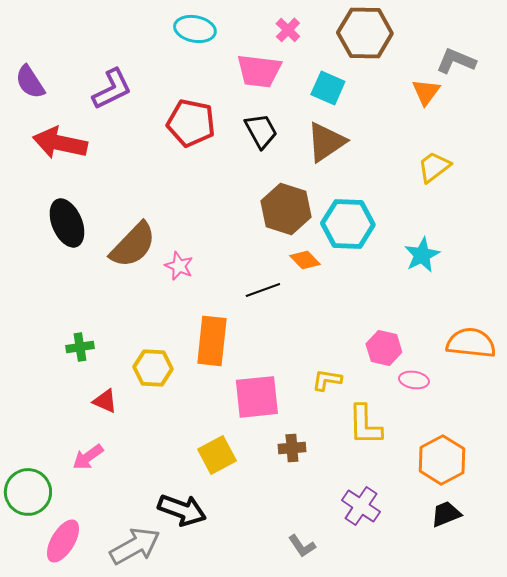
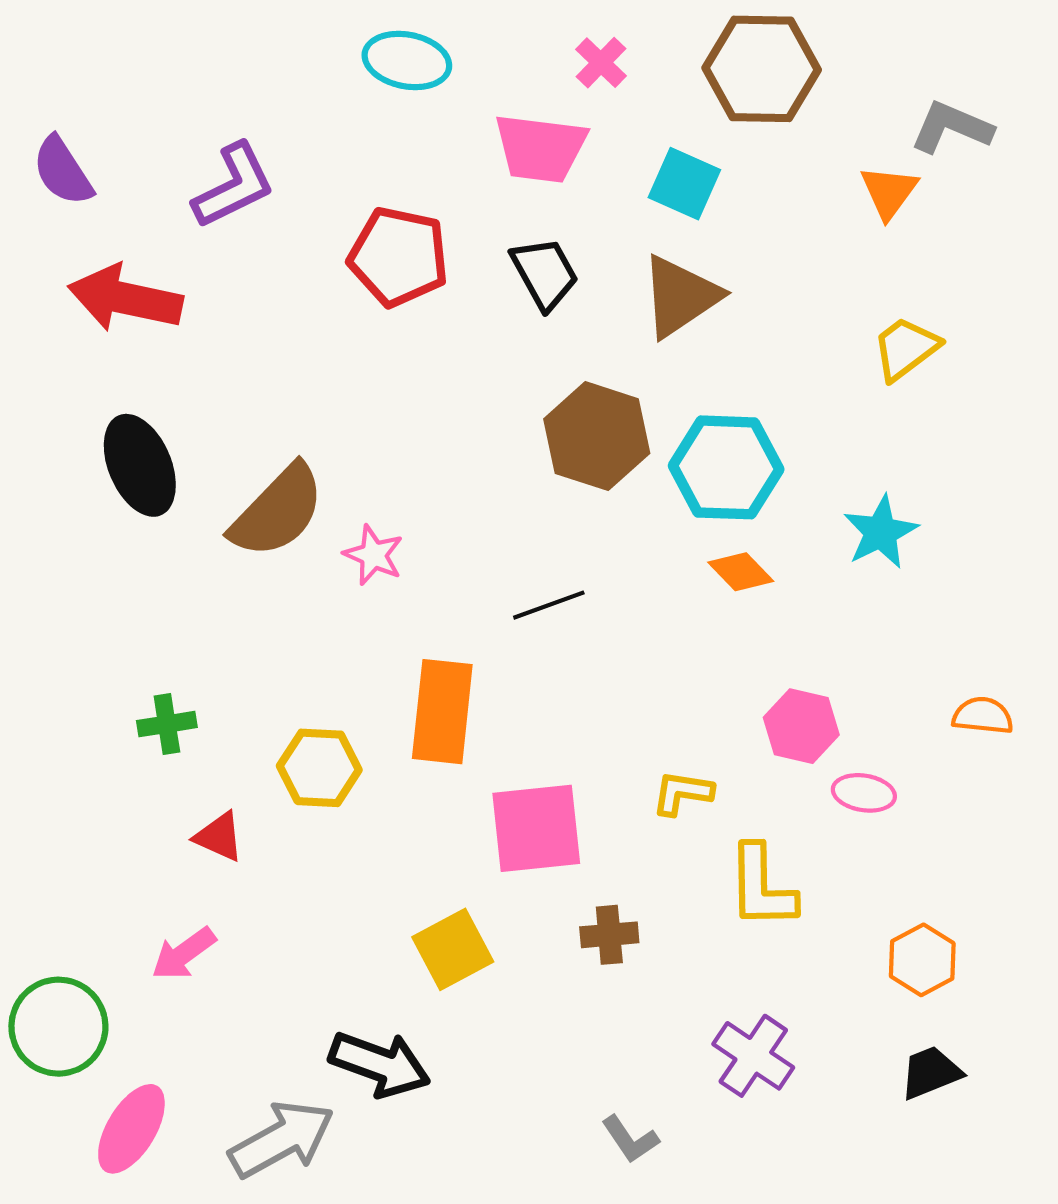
orange diamond: (305, 260) -> (741, 572), moved
orange semicircle: (471, 343) -> (983, 716), size x0.6
orange hexagon: (442, 460) -> (922, 960), size x0.7

